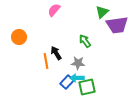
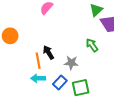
green arrow: (85, 41) -> (92, 45), moved
cyan arrow: (77, 78) -> (38, 78), moved

